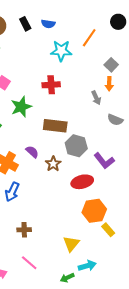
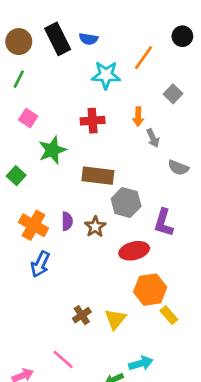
black rectangle: (25, 24) -> (58, 39), size x1.6
orange arrow: (109, 84) -> (138, 117), moved
purple semicircle: (32, 152) -> (67, 221), moved, turned 48
purple L-shape: (104, 161) -> (164, 223), turned 55
brown cross: (24, 230) -> (82, 315), moved, turned -32
yellow triangle: (71, 244) -> (115, 319), moved

